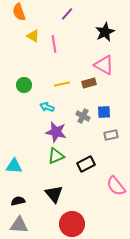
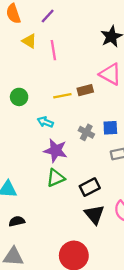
purple line: (67, 14) -> (48, 16), moved
brown rectangle: (89, 83) -> (85, 90), moved
black triangle: (54, 194) -> (94, 214), moved
black semicircle: (18, 201) -> (17, 221), moved

